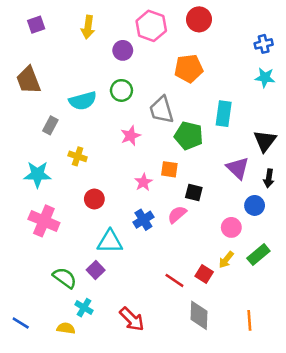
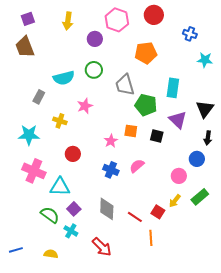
blue cross: (264, 44) -> (190, 34), moved, turned 32
brown trapezoid: (28, 80) -> (25, 47), moved
pink star: (131, 136) -> (85, 106), moved
purple triangle: (238, 168) -> (178, 120), moved
black square: (194, 193) -> (157, 136), moved
blue cross: (143, 220) -> (111, 170), turned -35
cyan triangle: (110, 242) -> (60, 187), moved
cyan cross: (84, 308) -> (71, 231), moved
gray diamond: (199, 315) -> (107, 209), moved
orange line: (249, 320) -> (151, 238), moved
blue line: (21, 323) -> (16, 250), turned -48

